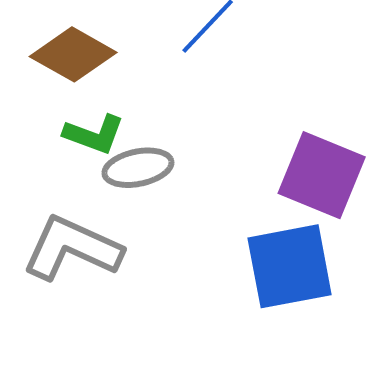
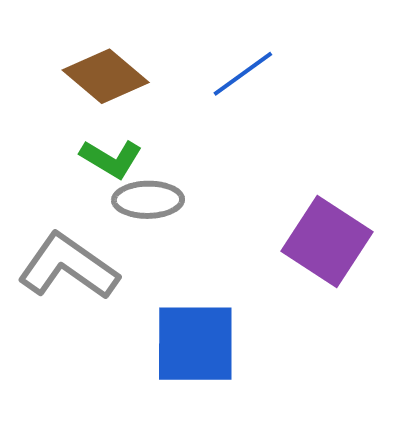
blue square: (290, 266) -> (195, 344), moved

